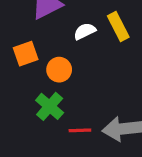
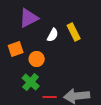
white semicircle: (85, 31) -> (53, 35), turned 144

